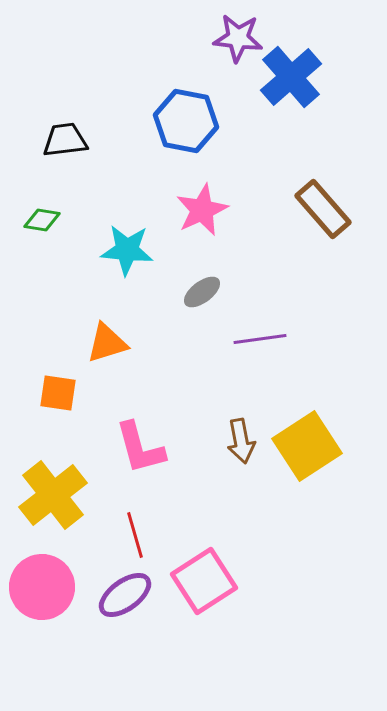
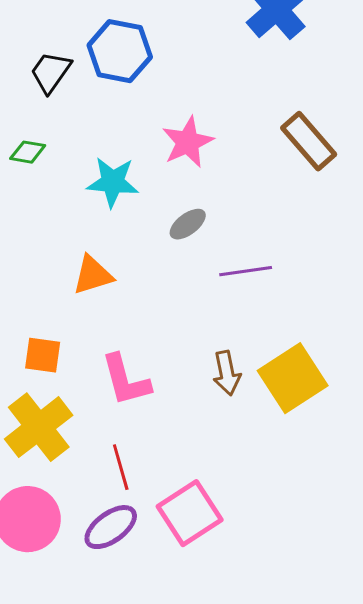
blue hexagon: (186, 121) -> (120, 51), moved
black trapezoid: (65, 140) -> (51, 72), turned -48
orange square: (58, 393) -> (43, 355), moved

